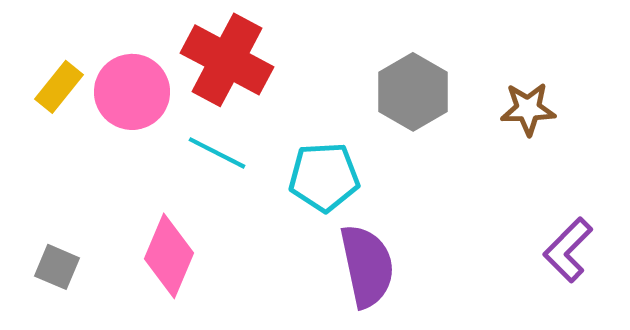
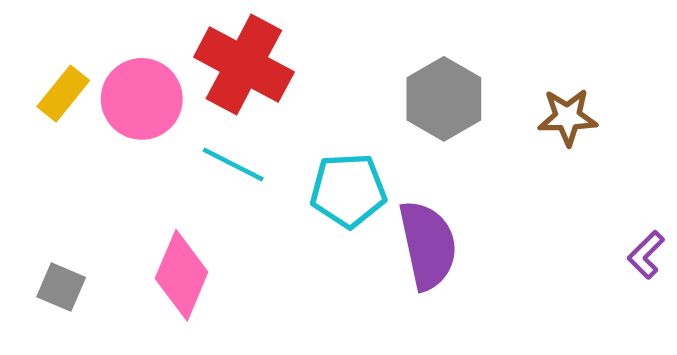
purple L-shape: (568, 250) -> (646, 255), moved, size x0.7
purple semicircle: (367, 266) -> (428, 245), moved

